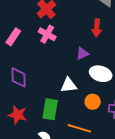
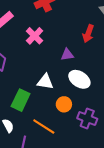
pink cross: (47, 34) -> (35, 36), moved

